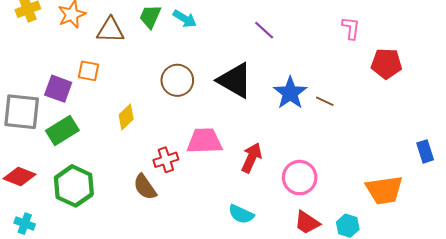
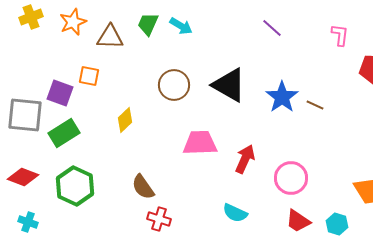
purple line: (264, 30) -> (272, 28), moved
red cross: (166, 160) -> (159, 219), moved, turned 35

